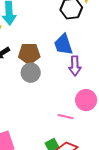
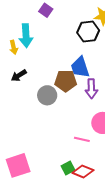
brown pentagon: (29, 54) -> (66, 81), moved

